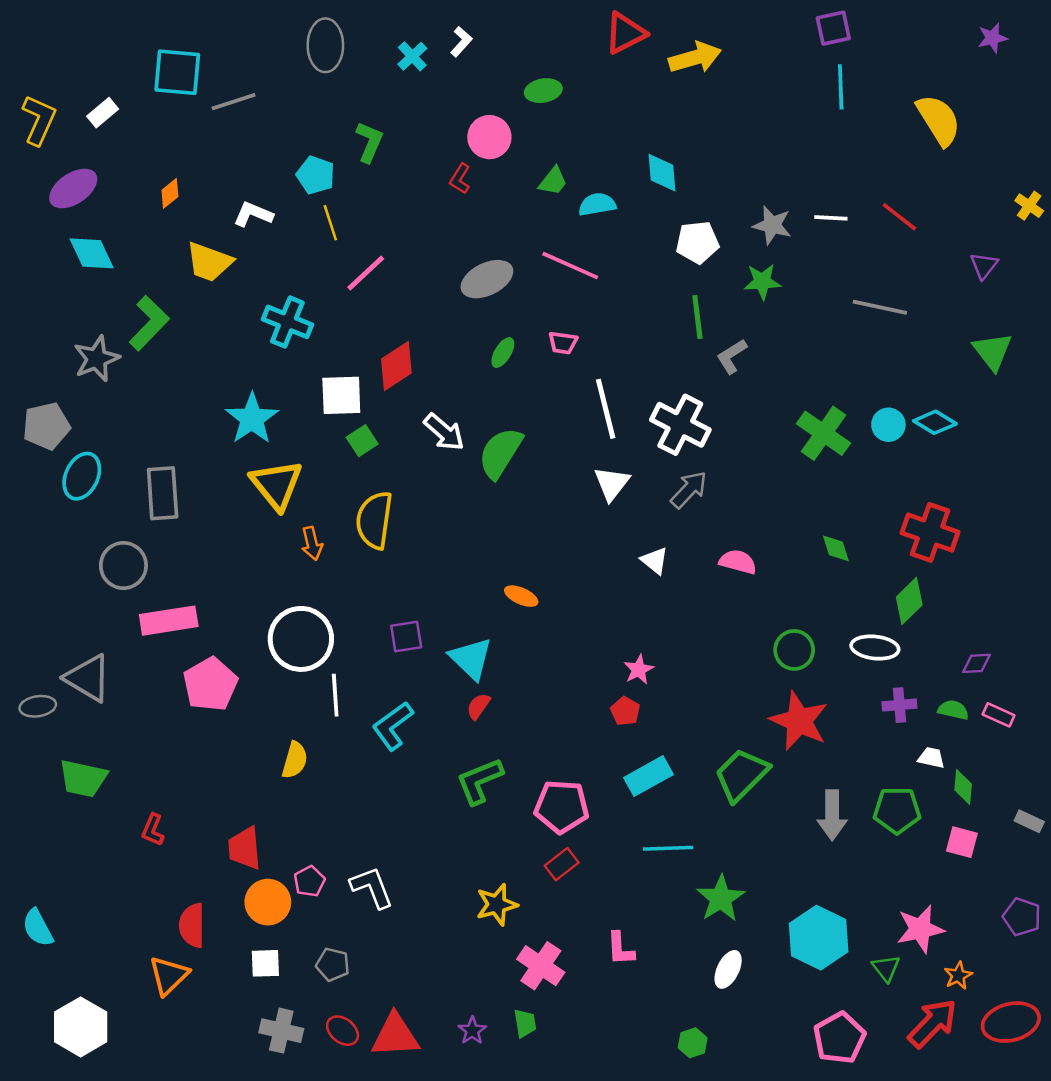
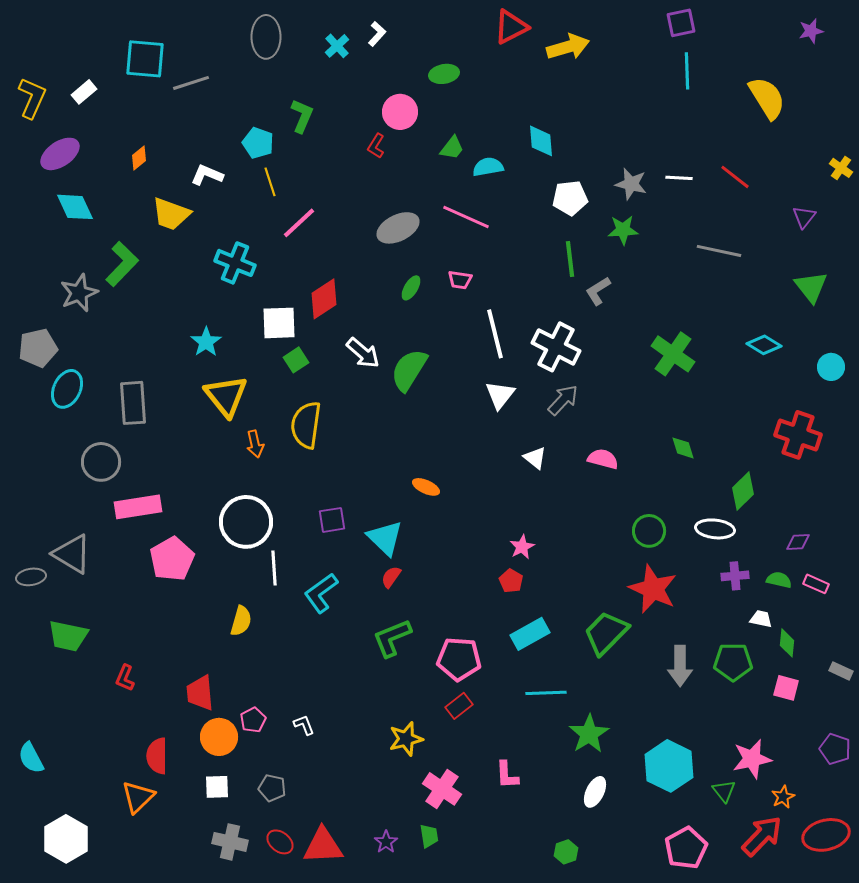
cyan star: (252, 419) -> (206, 342), size x0.7
cyan circle: (888, 425) -> (831, 367), moved
red cross: (930, 532) -> (798, 435), moved
white L-shape: (372, 887) -> (304, 725), size x0.6

